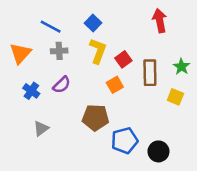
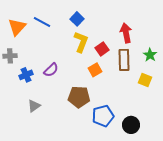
red arrow: (160, 21) -> (126, 33), moved
gray cross: (59, 51) -> (10, 56), moved
orange triangle: (20, 53) -> (17, 27), moved
blue cross: (31, 91) -> (26, 75), turned 32

